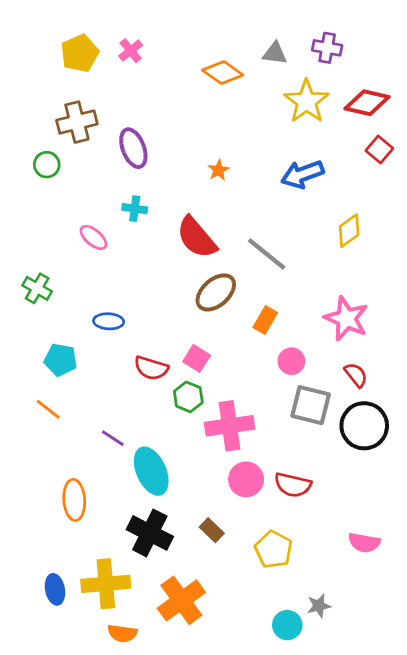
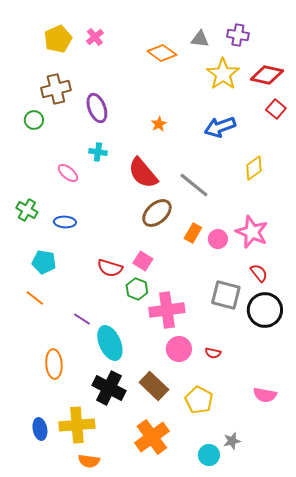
blue ellipse: (109, 321) -> (65, 222), moved
pink circle: (291, 361) -> (218, 239), moved
red semicircle: (293, 485) -> (213, 353), size x0.6
brown rectangle: (212, 530) -> (154, 386), size x1.6
orange cross: (181, 600) -> (152, 437), moved

